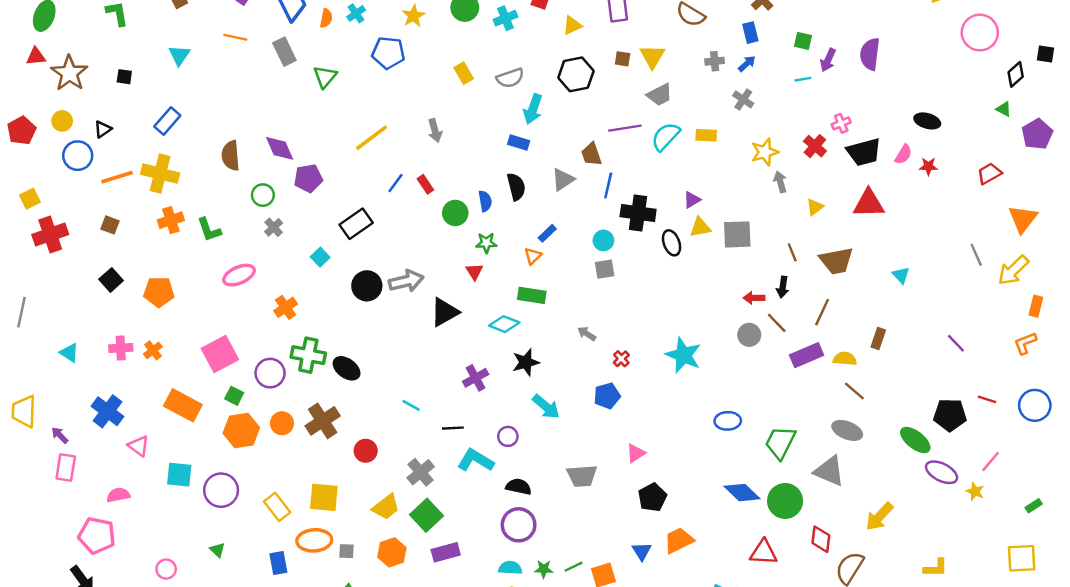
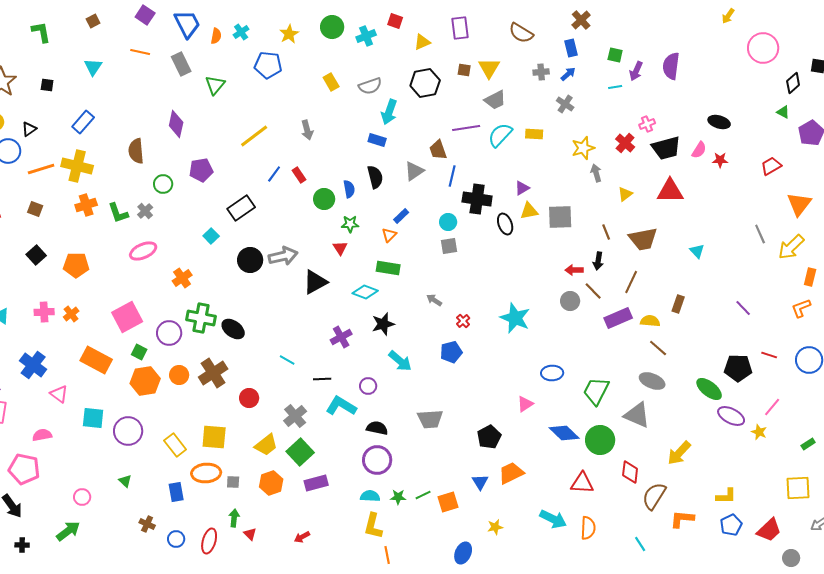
purple diamond: (280, 148) -> (176, 124), moved, turned 36
gray cross: (274, 227) -> (145, 211), moved
pink triangle: (636, 453) -> (525, 404), moved

